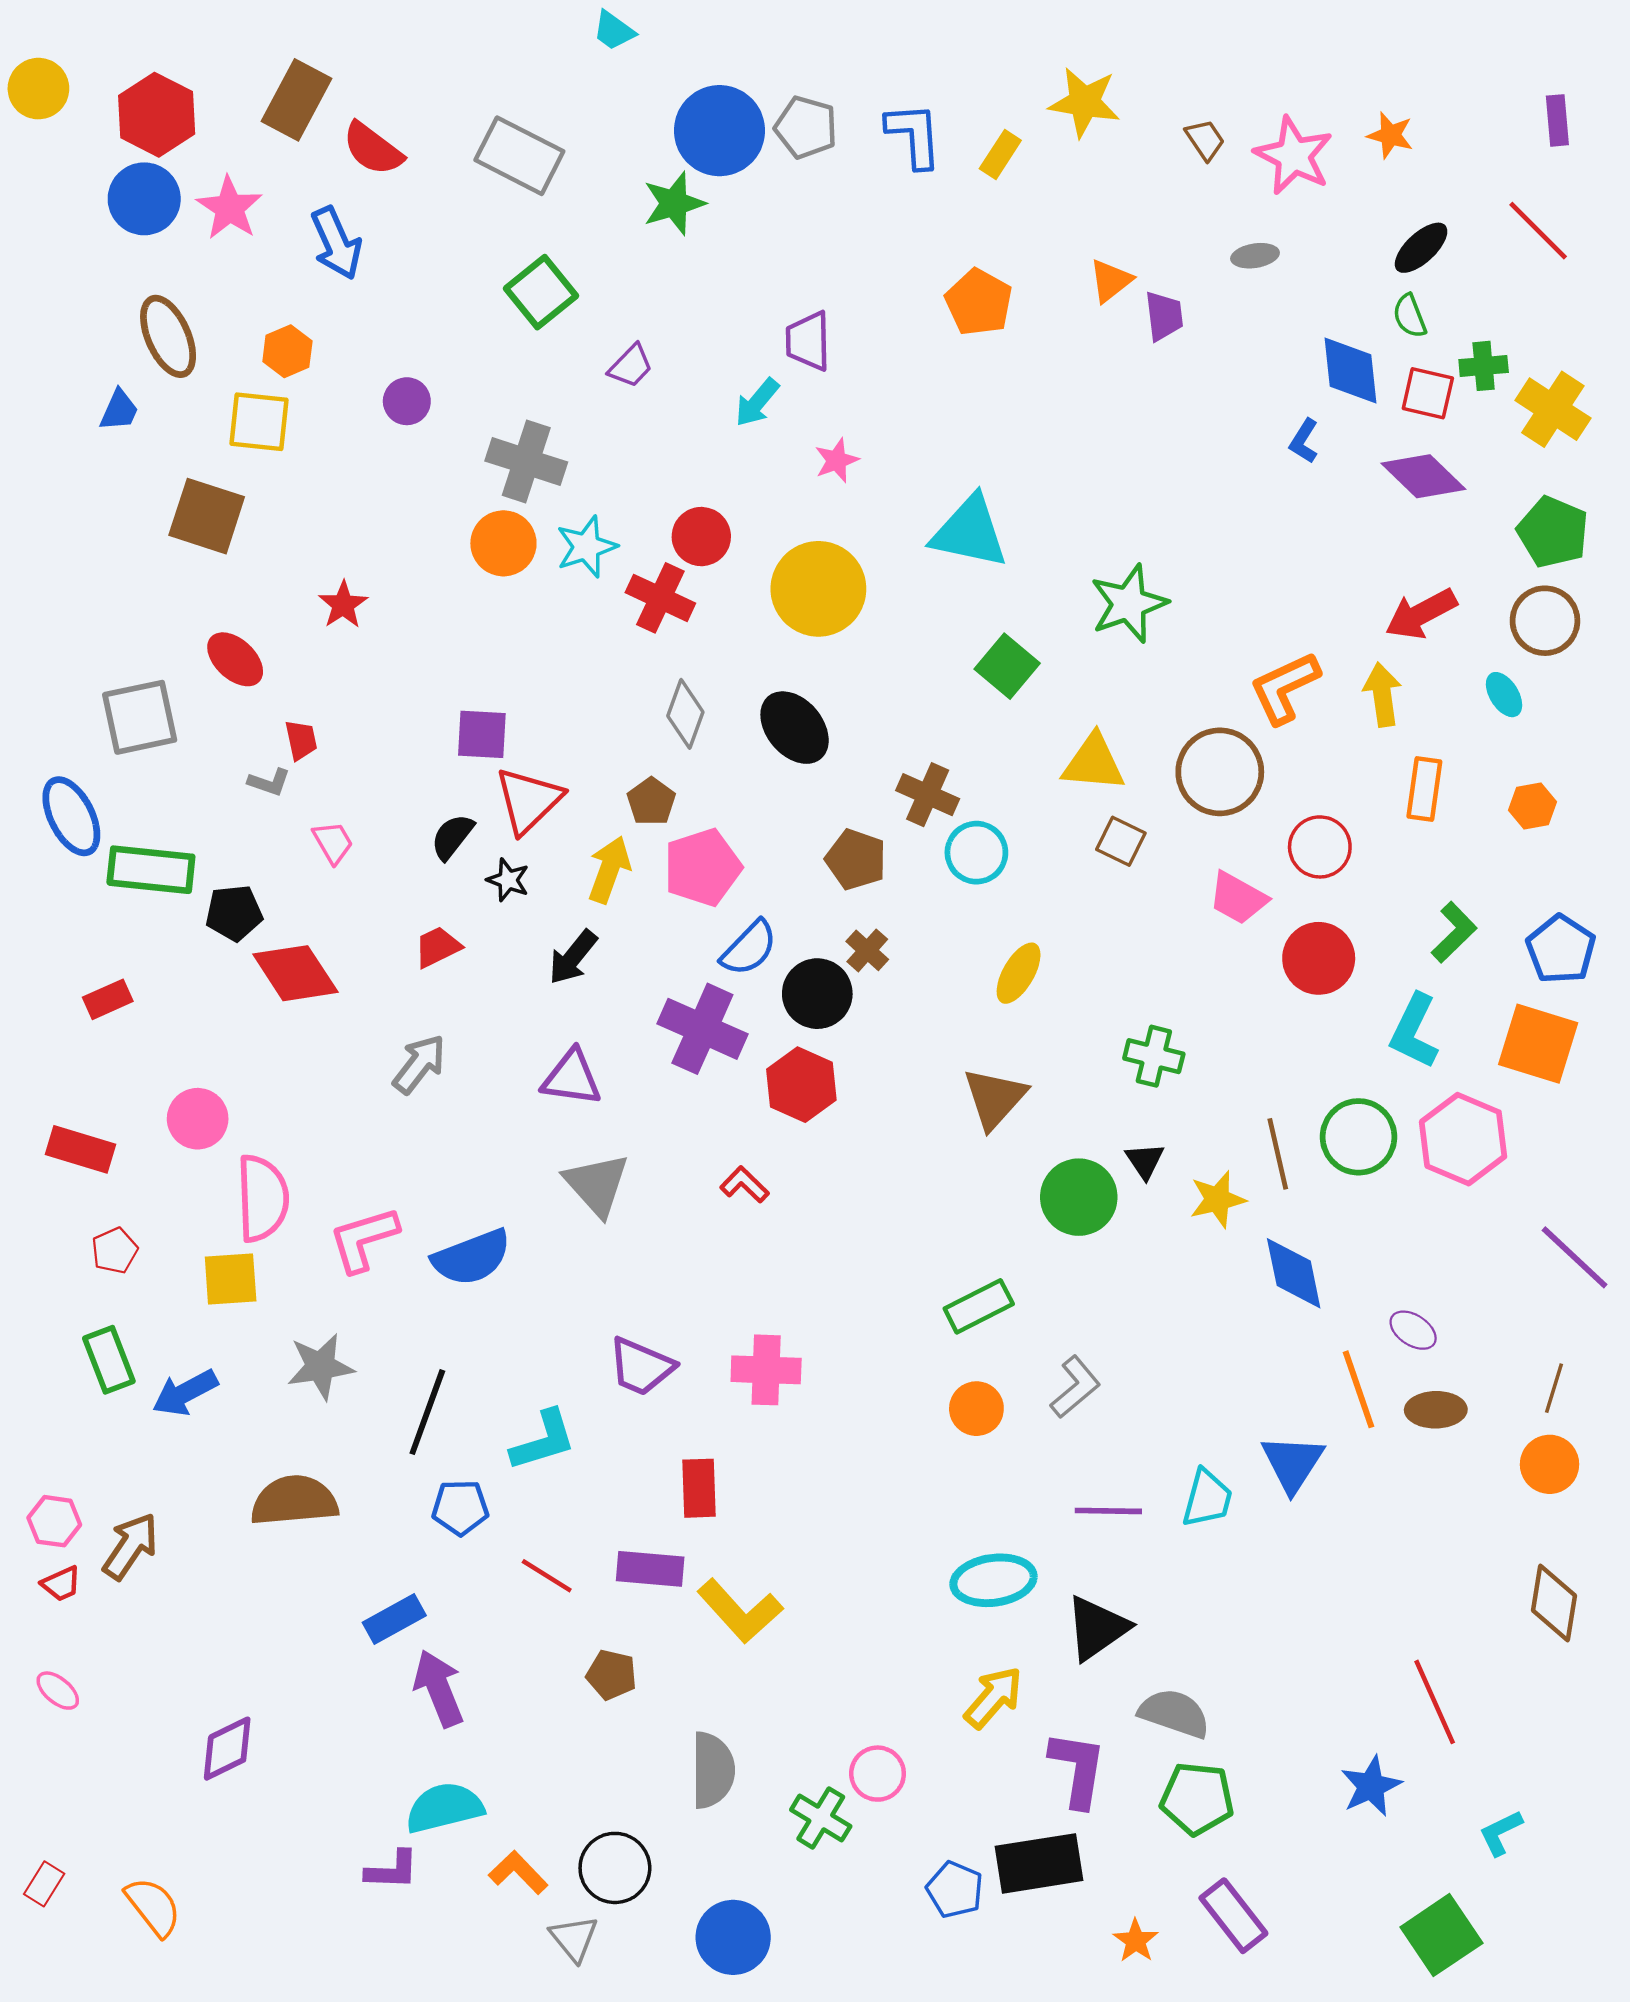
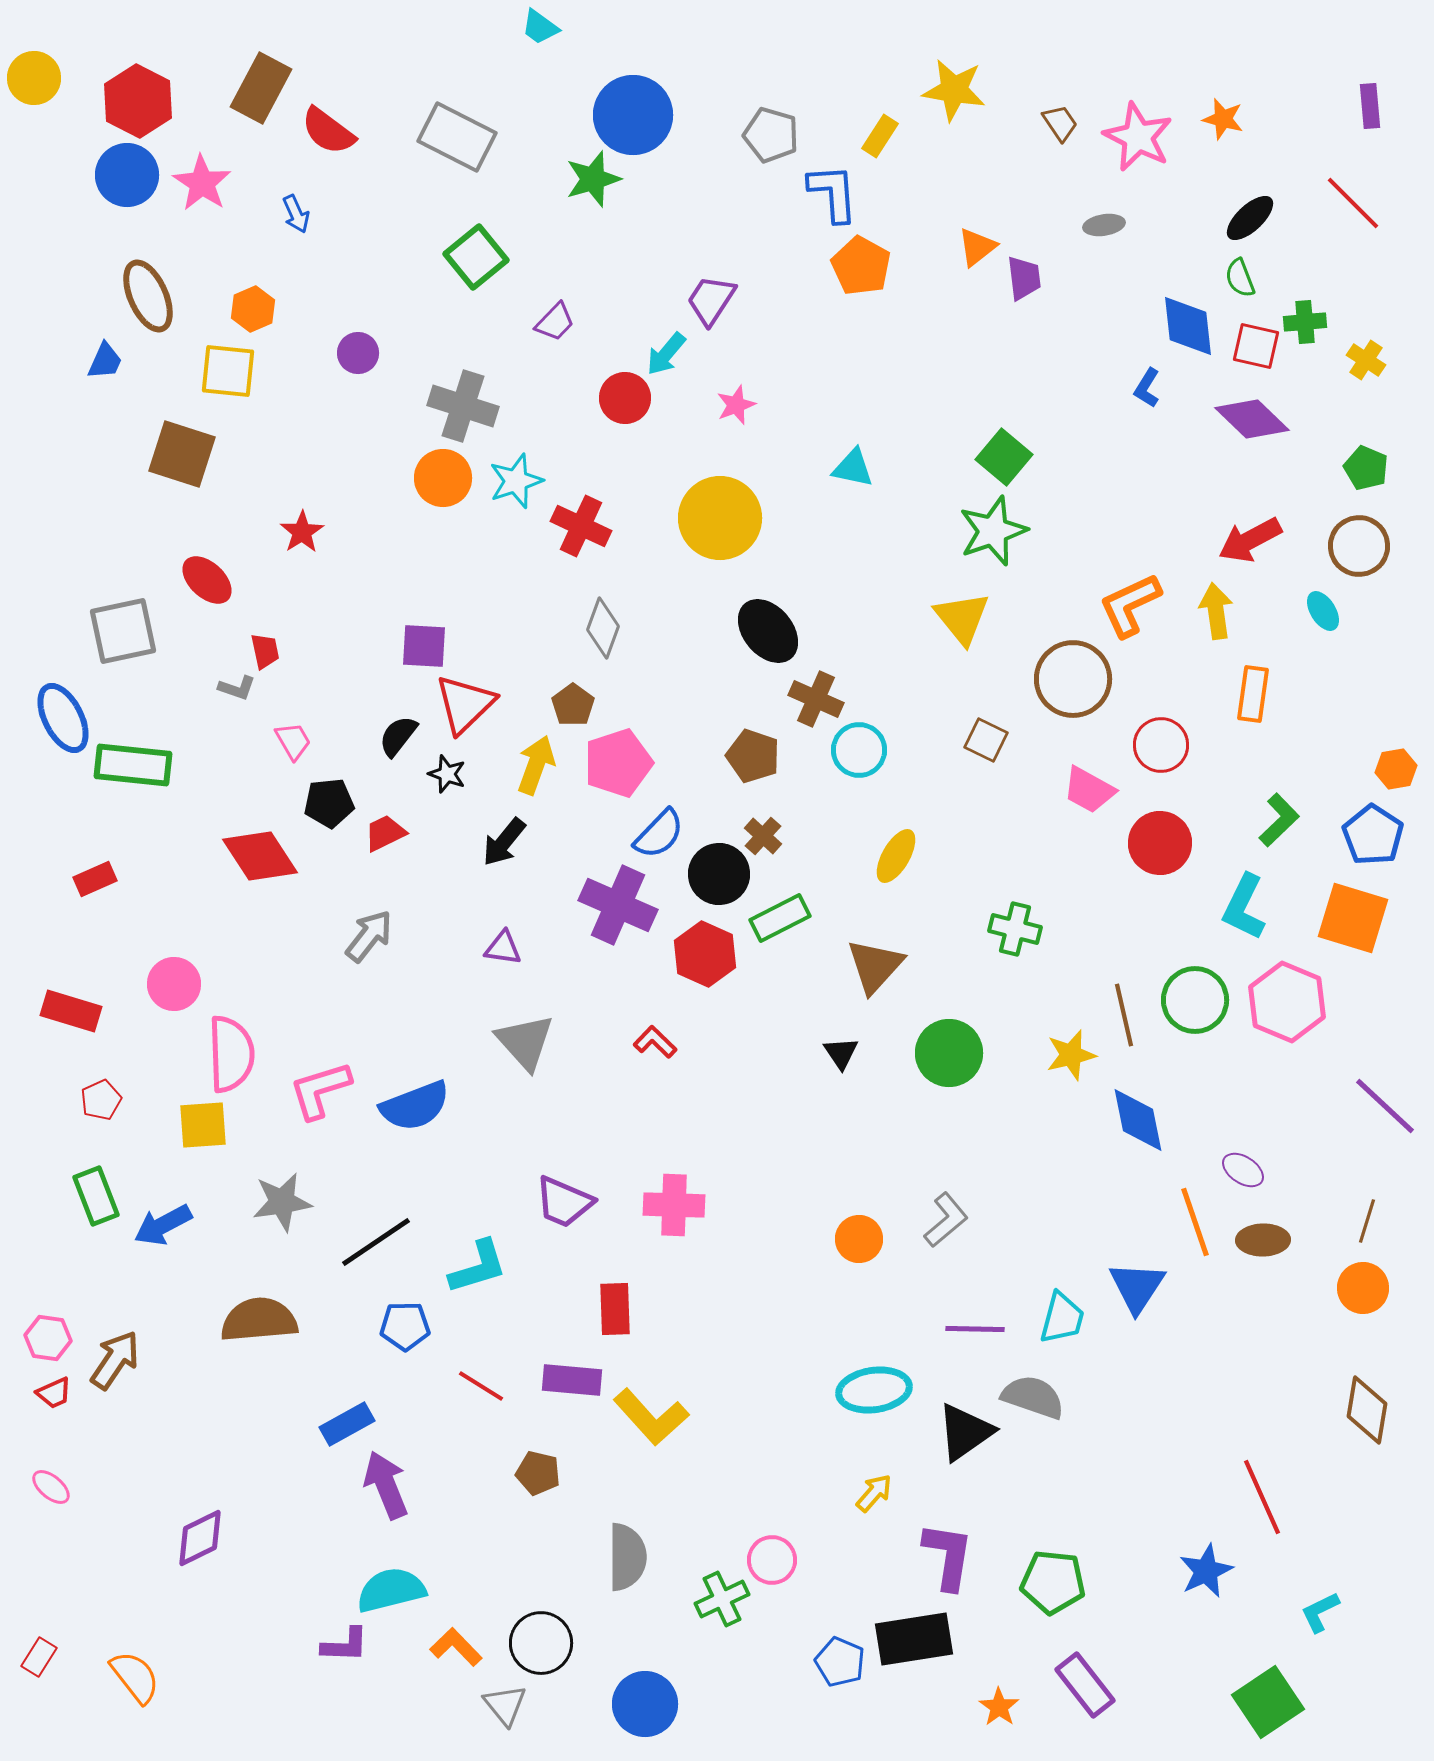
gray pentagon: (806, 127) -> (771, 135), moved
blue L-shape: (914, 135) -> (833, 193), moved
blue arrow: (336, 243) -> (296, 214), size x0.6
purple trapezoid: (808, 341) -> (711, 300), turned 34
yellow cross: (1553, 409) -> (1366, 360), size x0.6
cyan triangle: (970, 532) -> (853, 468), size x0.6
green pentagon: (1553, 532) -> (1366, 468), size x0.7
red circle: (701, 537) -> (625, 398), moved
green square: (1007, 666) -> (1004, 457), moved
black ellipse: (795, 728) -> (768, 631), moved
yellow triangle: (1094, 763) -> (962, 618), moved, turned 46
orange hexagon: (1532, 806) -> (1396, 769), moved
black pentagon: (234, 913) -> (329, 803), moved
purple triangle: (572, 1078) -> (503, 948), size x0.7
black triangle: (1145, 1161) -> (841, 1053), moved
green rectangle: (979, 1306) -> (780, 918), moved
black line: (427, 1412) -> (376, 1242), turned 36
yellow arrow: (994, 1697) -> (874, 1493), size x0.7
gray semicircle: (1174, 1713) -> (1033, 1397), moved
green cross: (821, 1818) -> (722, 1599), turned 34

